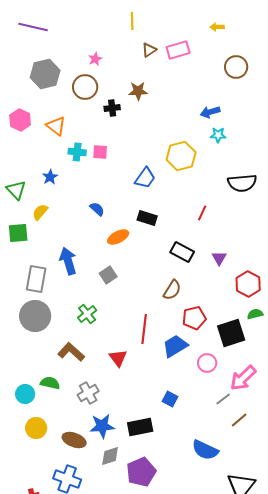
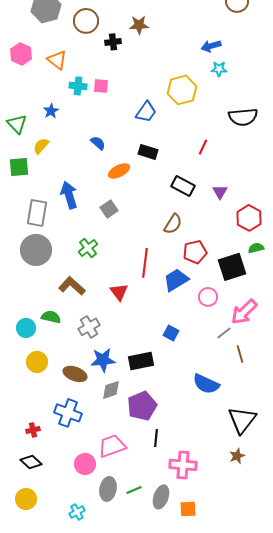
brown line: (239, 420) -> (240, 354), turned -66

